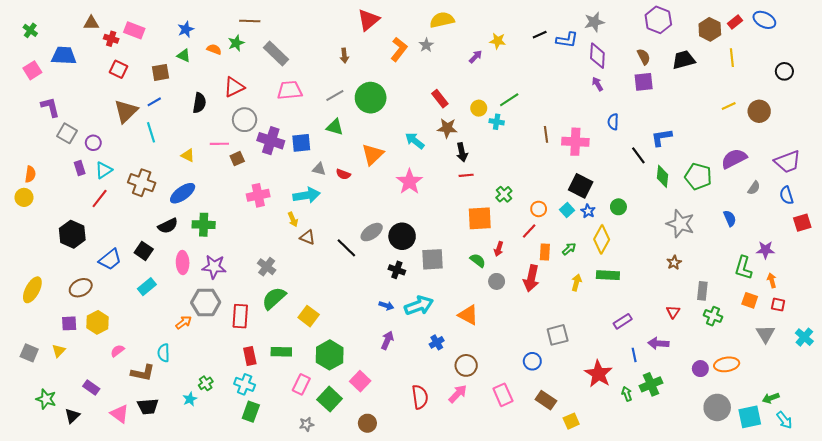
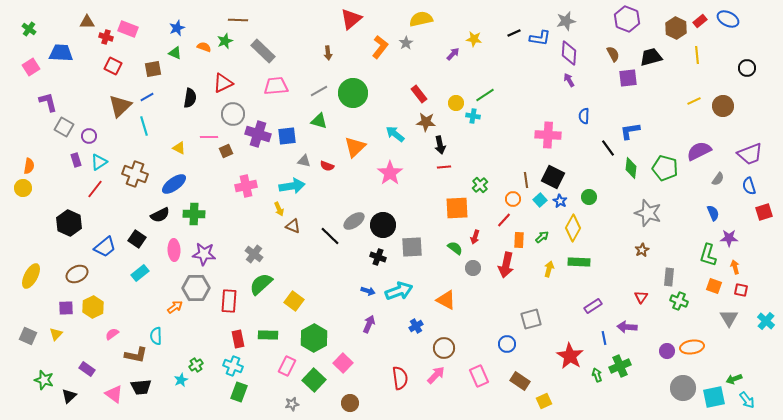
purple square: (644, 82) -> (628, 78), moved
brown line: (546, 134) -> (526, 180), moved
blue semicircle: (730, 218) -> (713, 213), moved

